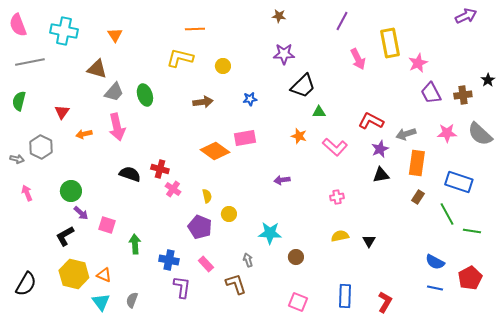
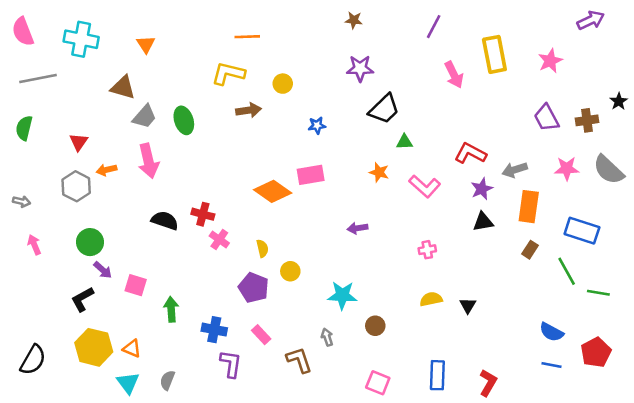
pink star: (418, 63) -> (550, 61), moved
brown arrow: (203, 102) -> (248, 110), moved
gray hexagon: (41, 147) -> (76, 186), moved
gray arrow: (248, 260) -> (327, 337), moved

